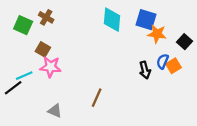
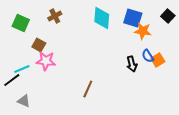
brown cross: (46, 17) -> (55, 16), moved, turned 32
black square: (184, 42) -> (168, 16), moved
blue semicircle: (163, 61) -> (148, 56), turned -56
gray triangle: (55, 111) -> (24, 101), moved

